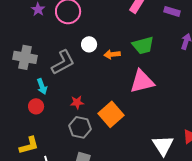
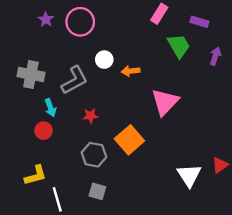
green trapezoid: (143, 45) -> (179, 46), moved, turned -105
pink triangle: (142, 81) -> (165, 102), turned -32
red star: (77, 102) -> (91, 116), moved

